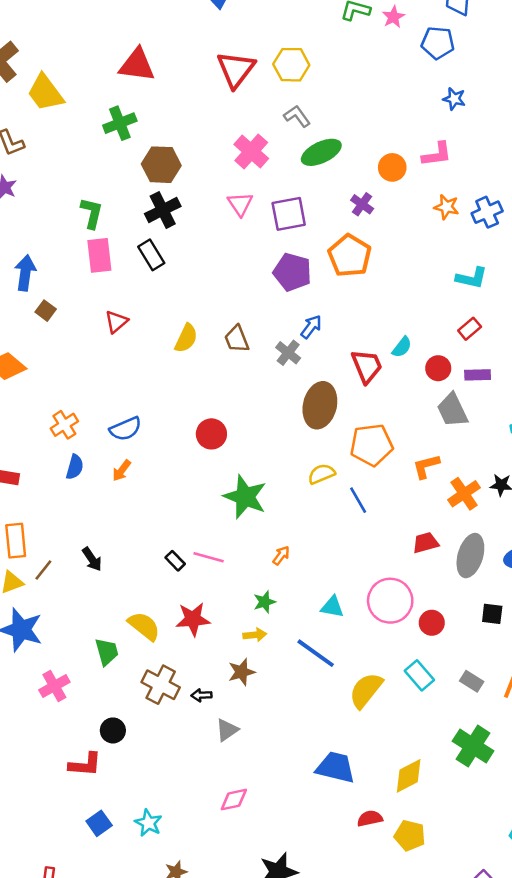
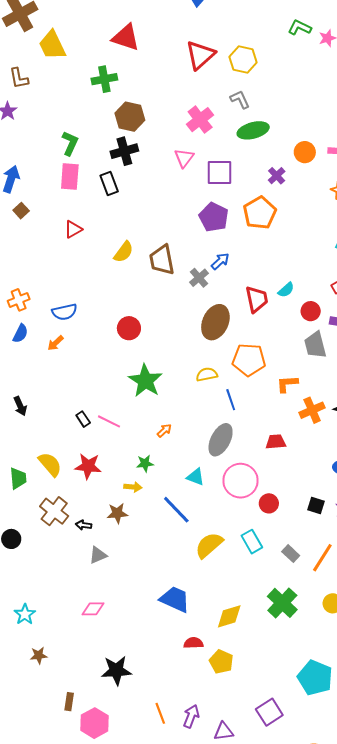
brown trapezoid: (237, 339) -> (162, 260), size x1.4
gray ellipse: (470, 556) -> (221, 440), moved

